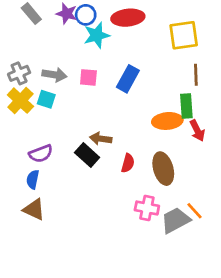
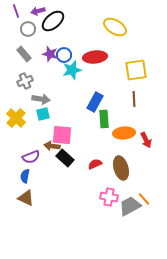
gray cross: (19, 73) -> (25, 81), moved
brown line: (196, 75) -> (134, 99), moved
pink square: (88, 77) -> (62, 135), moved, size x1.5
cyan square: (46, 99) -> (43, 114), moved, turned -32
green rectangle: (186, 106) -> (104, 119), moved
brown arrow: (101, 139) -> (52, 146), moved
red semicircle: (128, 163) -> (95, 164), turned -128

